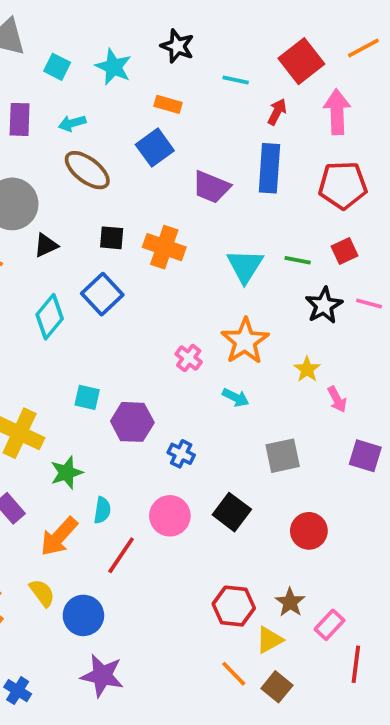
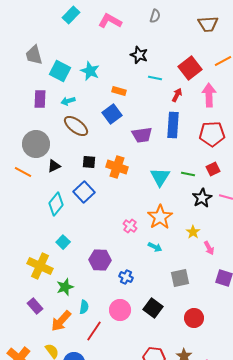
black star: (177, 46) -> (139, 55), moved
cyan square: (57, 67) -> (60, 71), size x1.5
purple trapezoid: (211, 187) -> (142, 135), turned -30
cyan square: (87, 397) -> (63, 242), moved, turned 32

